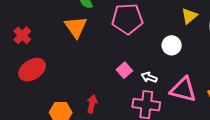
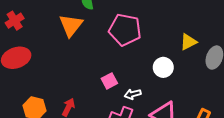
white arrow: (149, 77) -> (133, 94), turned -49

